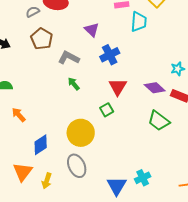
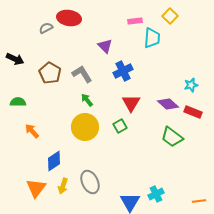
brown pentagon: (42, 39) -> (50, 73), moved
gray L-shape: (69, 58) -> (82, 74), turned 30
yellow circle: (81, 133) -> (85, 127), moved
yellow arrow: (47, 181) -> (63, 186), moved

